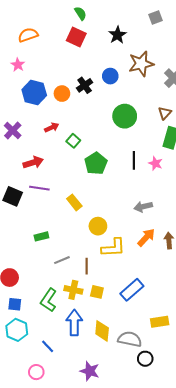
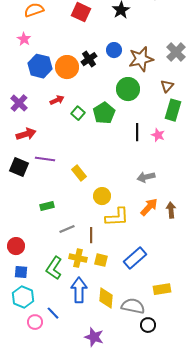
brown star: (141, 64) -> (141, 59), moved
orange circle: (62, 94) -> (67, 67), size x1.5
red arrow: (33, 162) -> (26, 134), moved
green pentagon: (96, 163) -> (104, 113), moved
pink circle: (36, 372) -> (35, 322), moved

